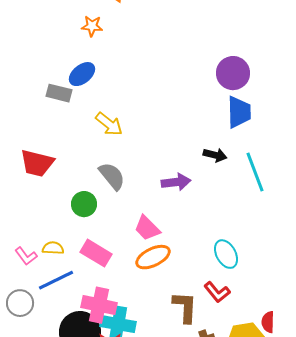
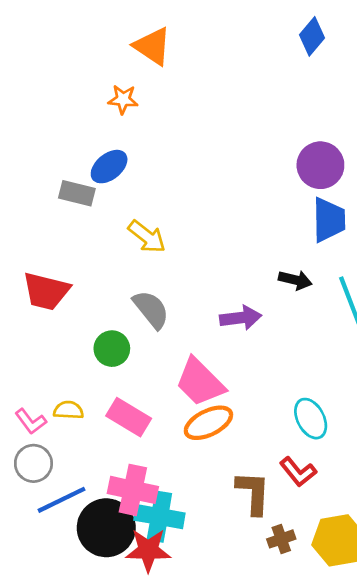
pink trapezoid: (147, 228) -> (200, 382), size x1.4
blue line: (56, 280) -> (61, 500), moved
gray circle: (20, 303) -> (33, 463), moved

